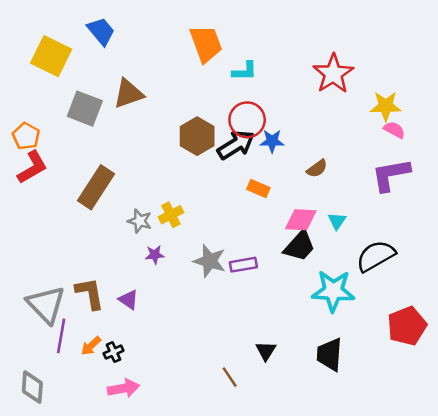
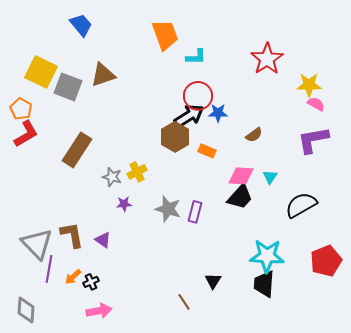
yellow square: (51, 56) -> (41, 72), moved
brown hexagon: (197, 136) -> (175, 137), moved
purple rectangle: (243, 265) -> (195, 212), turned -65
cyan star: (333, 291) -> (267, 256), moved

